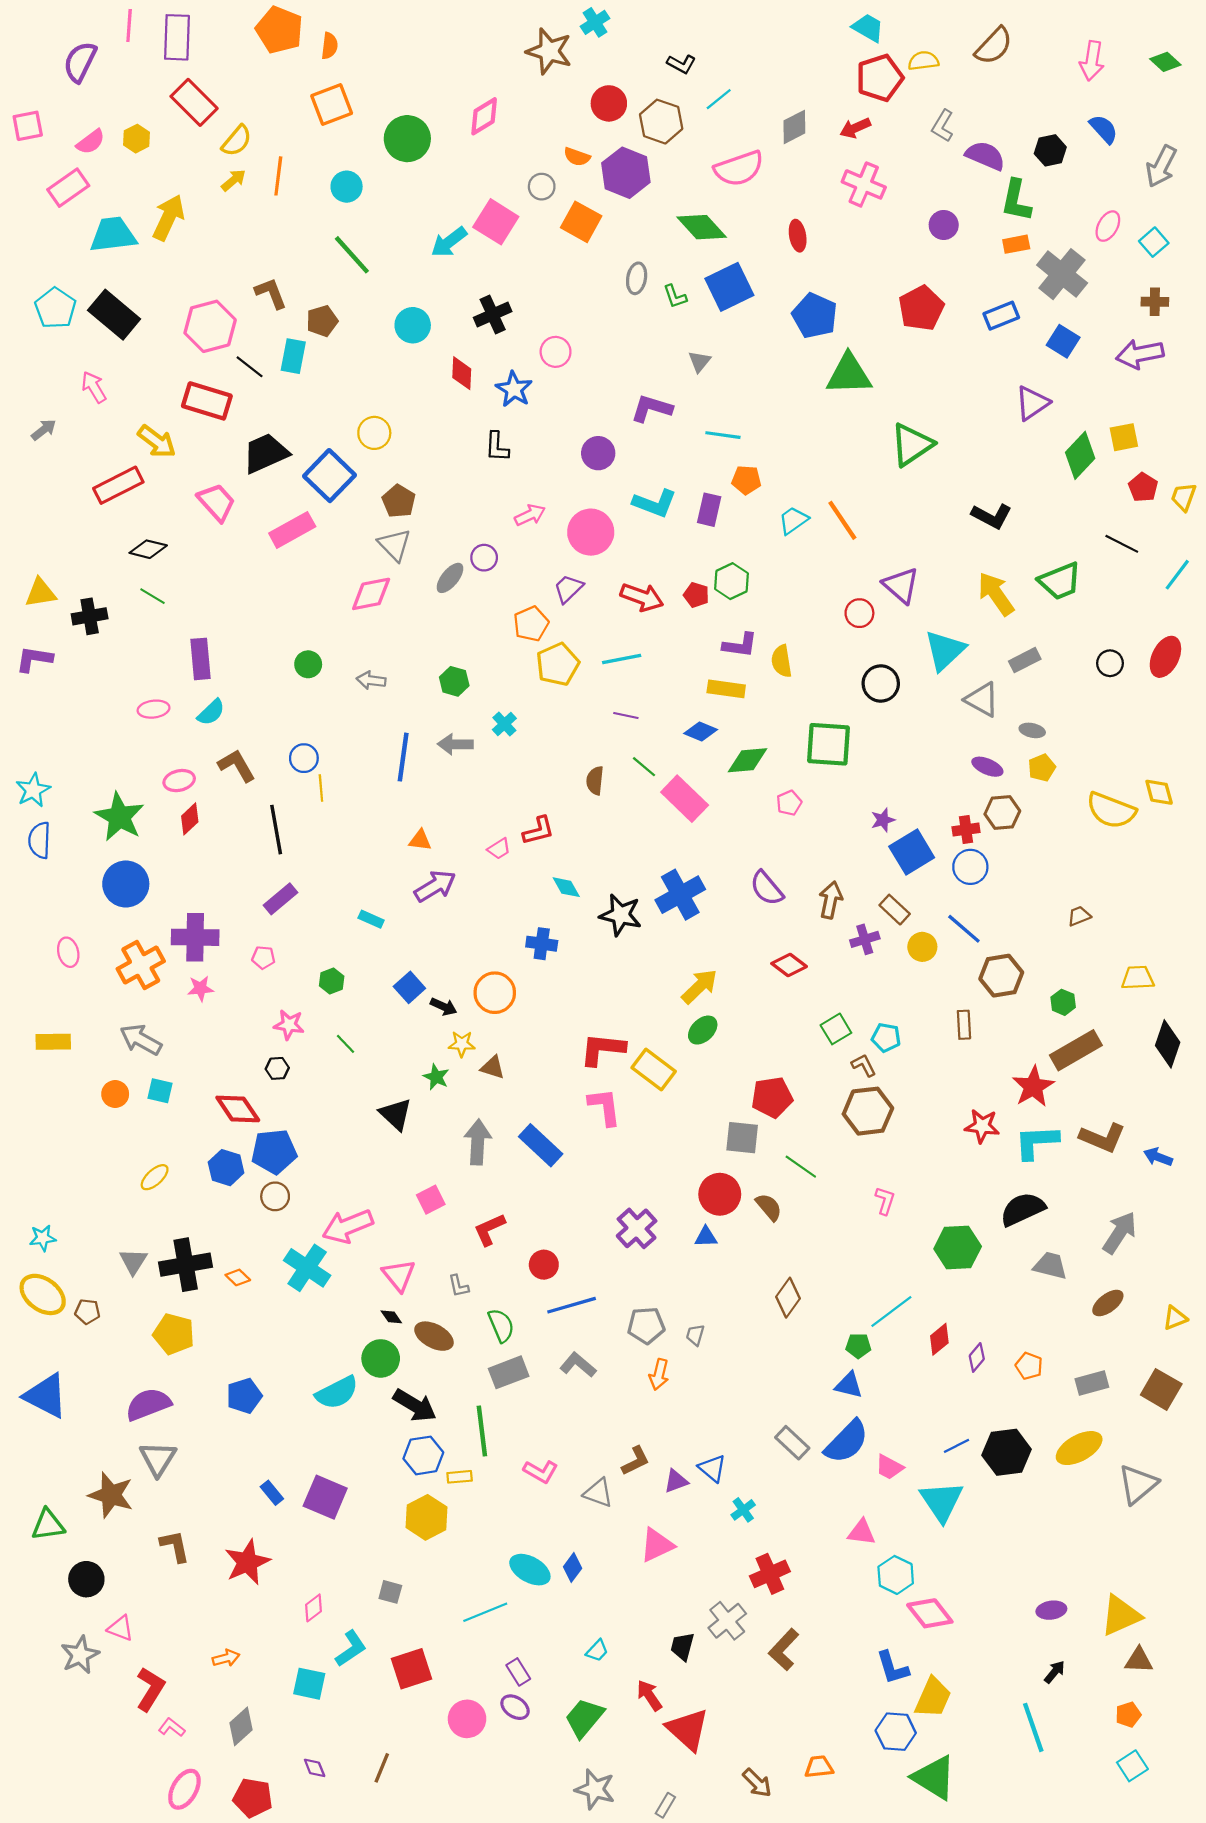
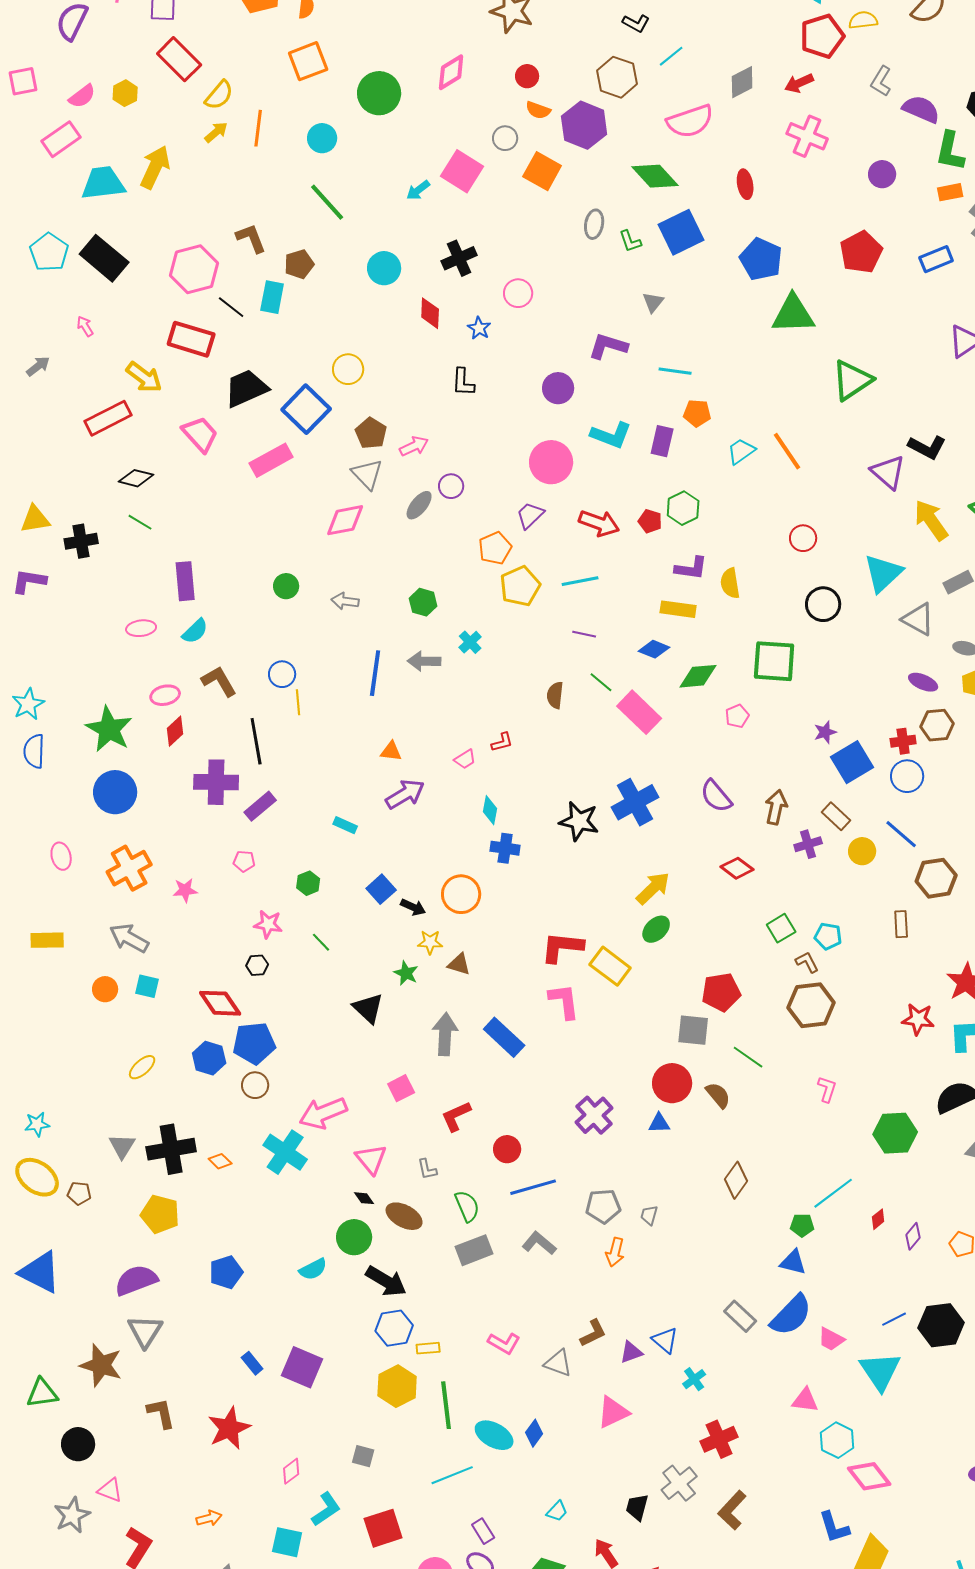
red circle: (609, 103) -> (527, 76), moved, size x0.7
cyan arrow: (449, 242) -> (418, 190), size x0.7
pink arrow: (94, 387) -> (85, 326), size x0.7
blue star: (514, 389) -> (479, 328), size x0.7
pink arrow: (530, 515) -> (414, 446), moved
purple triangle: (901, 585) -> (888, 472), moved
red L-shape: (538, 831) -> (502, 742), size x0.7
cyan diamond: (566, 887) -> (490, 810), moved, turned 40
purple cross: (195, 937) -> (216, 782), moved
red diamond: (939, 1339) -> (878, 1219), size x0.7
cyan semicircle: (337, 1393) -> (313, 1269), size x0.7
green line: (482, 1431) -> (446, 1405), moved

